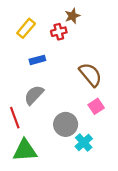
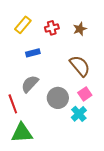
brown star: (72, 16) -> (80, 29), moved
gray circle: (66, 124) -> (58, 98), moved
cyan cross: (84, 142) -> (79, 114), moved

